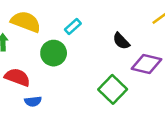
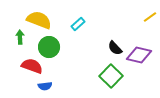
black semicircle: (121, 41) -> (115, 48), moved
green circle: (54, 53) -> (49, 47), moved

